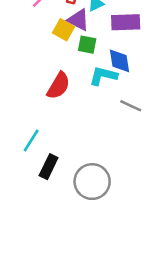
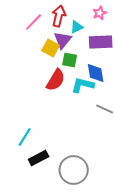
purple triangle: (78, 20) -> (63, 40), turned 42
red semicircle: (58, 86) -> (56, 80), moved
black rectangle: (49, 167) -> (39, 158), turned 36

